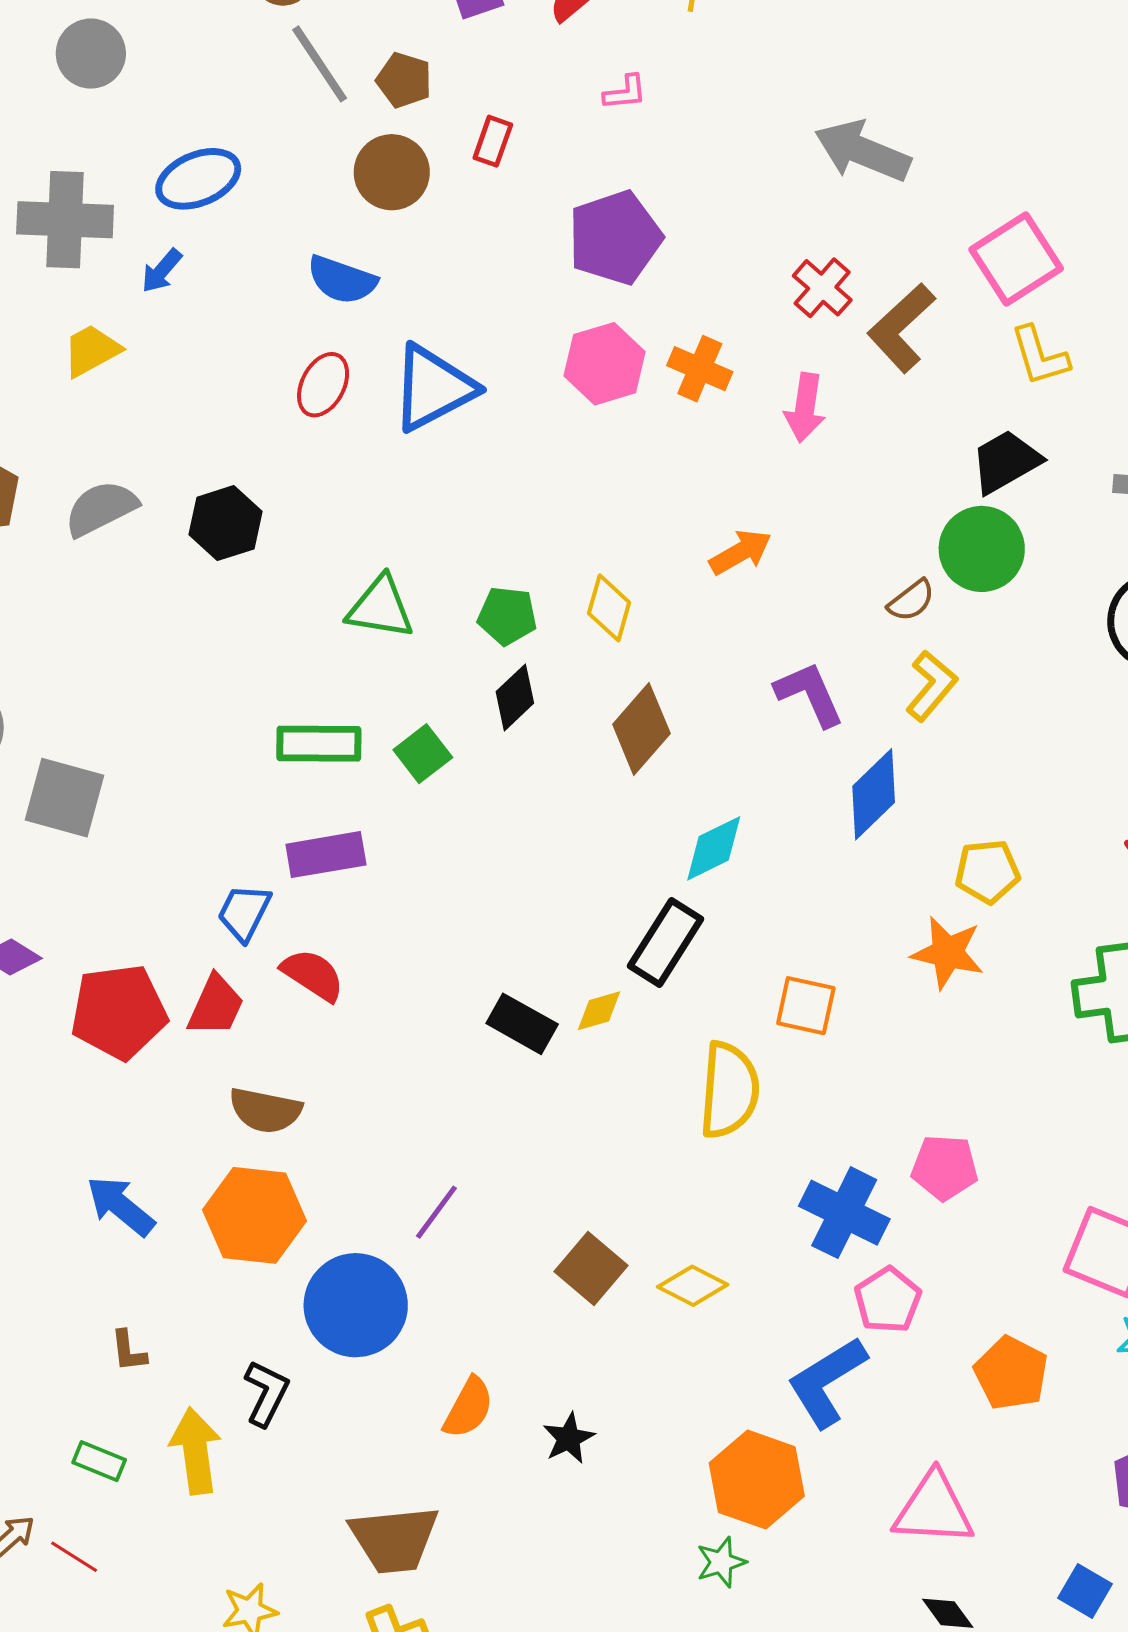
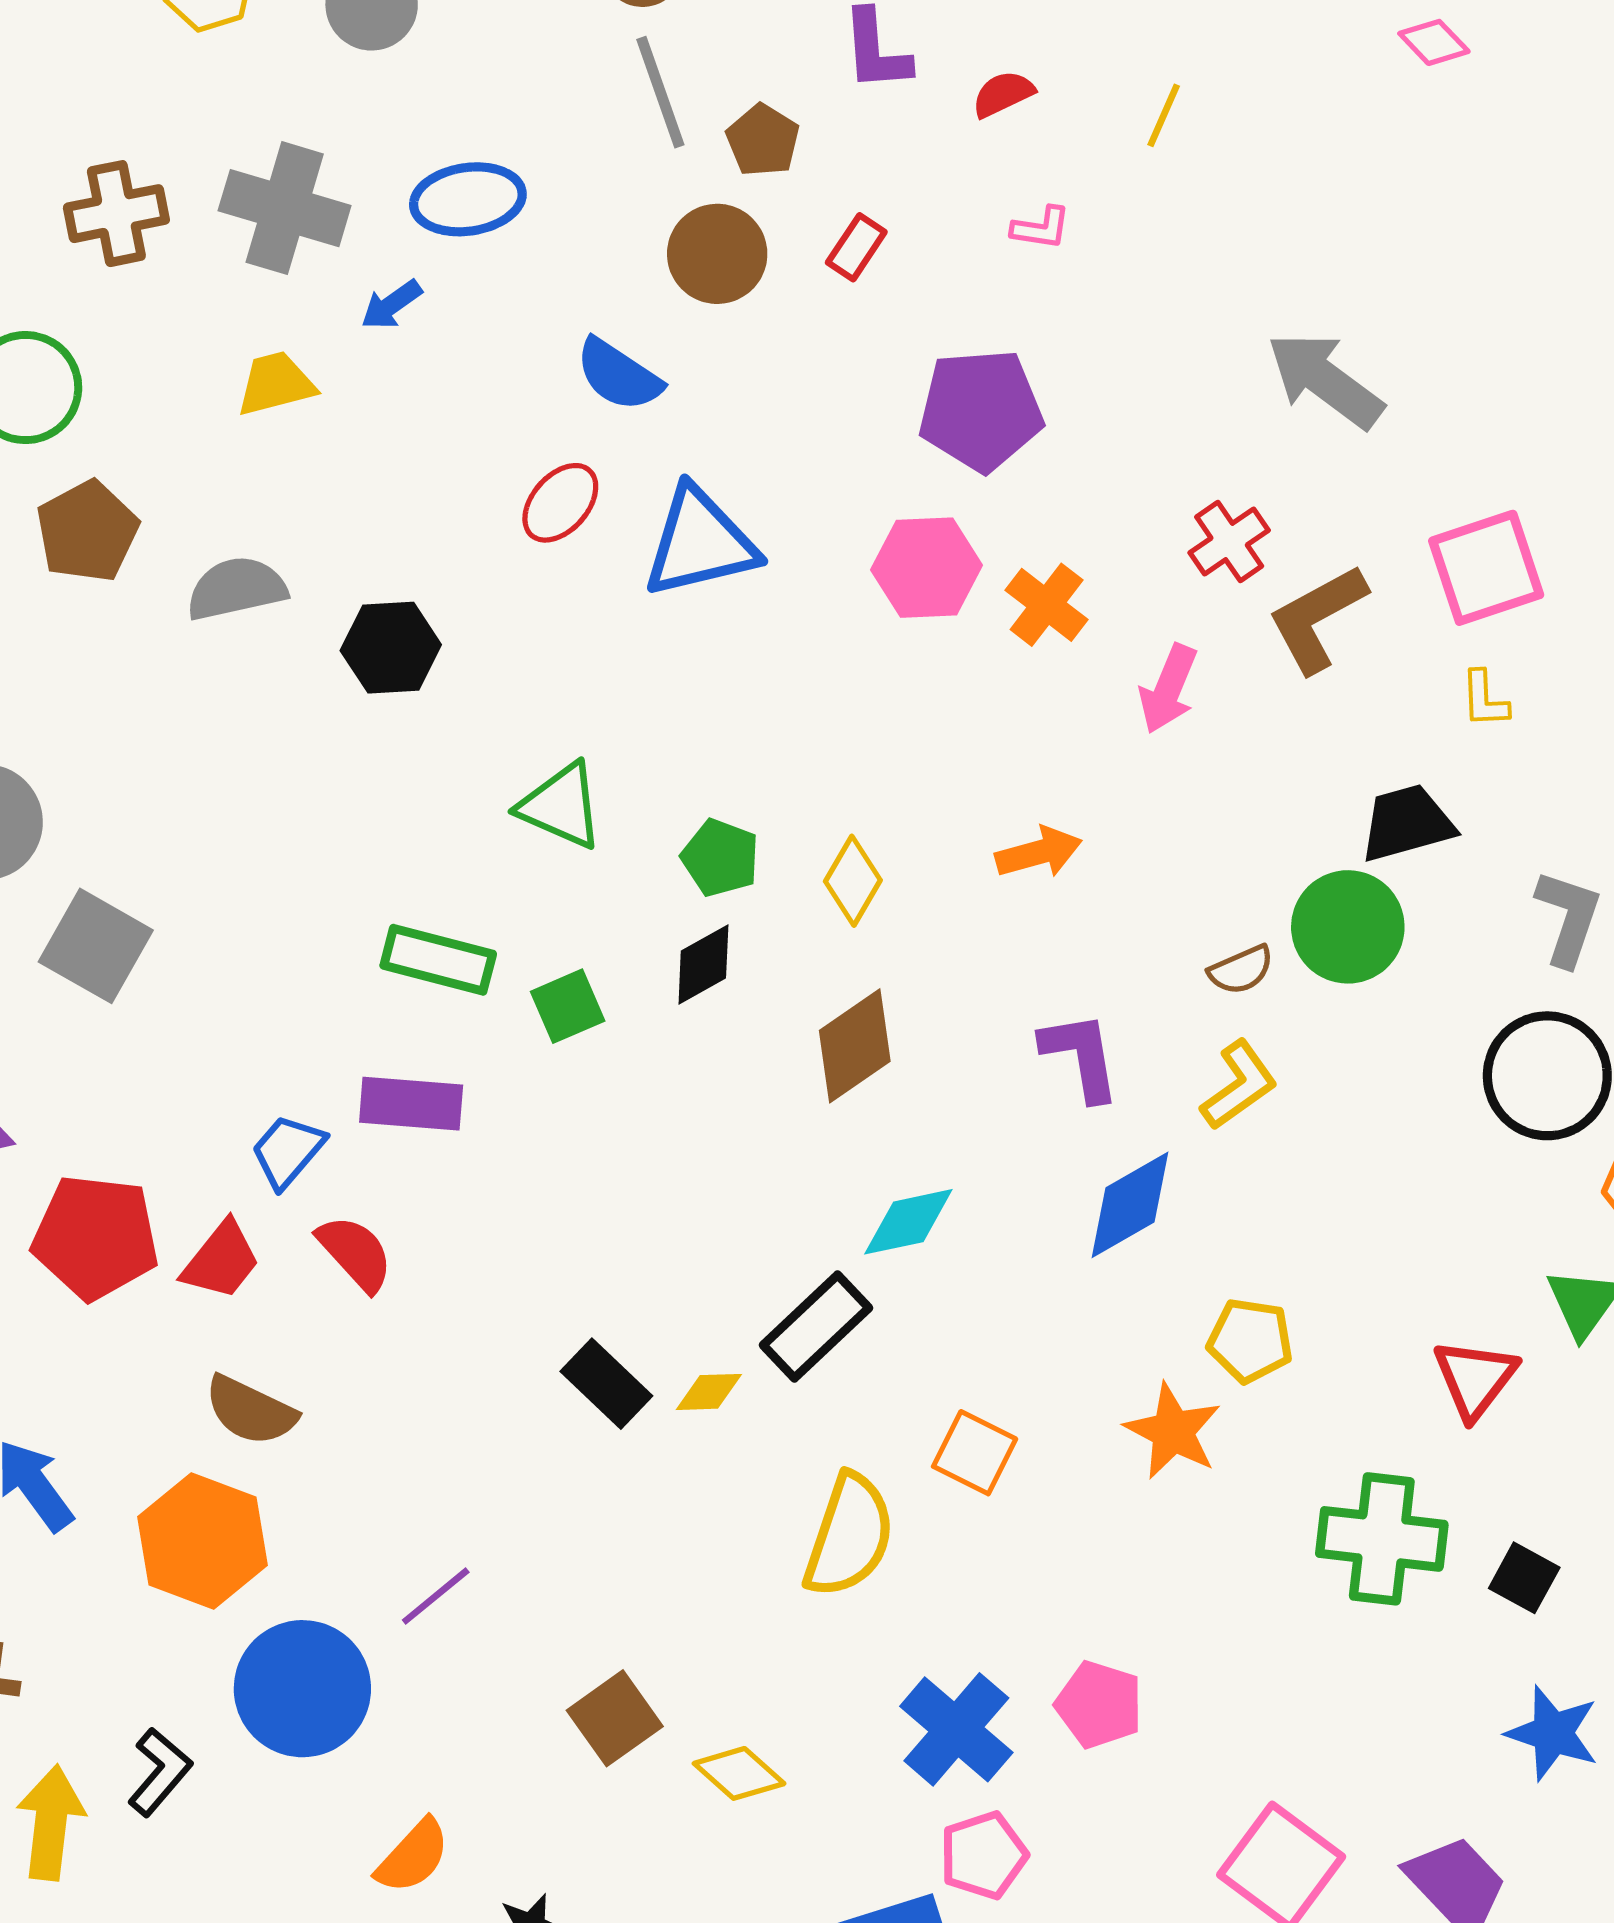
yellow L-shape: (1040, 356) -> (1485, 699), size x0.7

